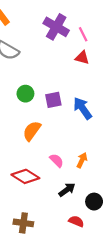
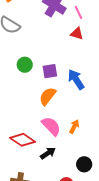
orange semicircle: (32, 131) -> (47, 96), moved
pink semicircle: (57, 160) -> (51, 126), size x1.5
black arrow: (67, 190) -> (48, 153), moved

